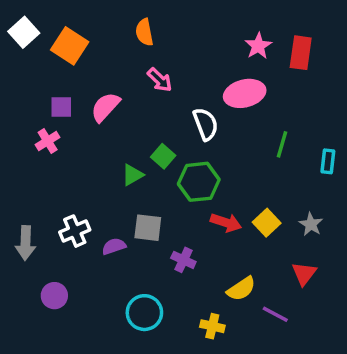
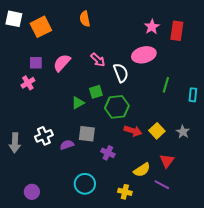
white square: (24, 32) -> (14, 19), turned -36
orange square: (70, 46) -> (41, 27), turned 30
pink arrow: (160, 80) -> (98, 60), moved
green square: (163, 156) -> (96, 92), turned 32
red triangle: (304, 274) -> (167, 161), moved
purple circle: (54, 296) -> (32, 192), moved

